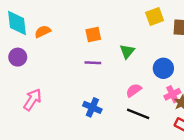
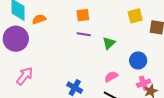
orange square: (93, 35) -> (83, 15), moved
purple circle: (18, 57) -> (16, 39), size x1.6
purple line: (93, 63) -> (84, 34), moved

